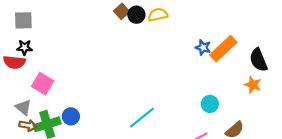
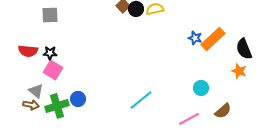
gray square: (23, 20) -> (50, 15), moved
black star: (25, 47) -> (50, 53), moved
brown arrow: (28, 125) -> (31, 105), moved

